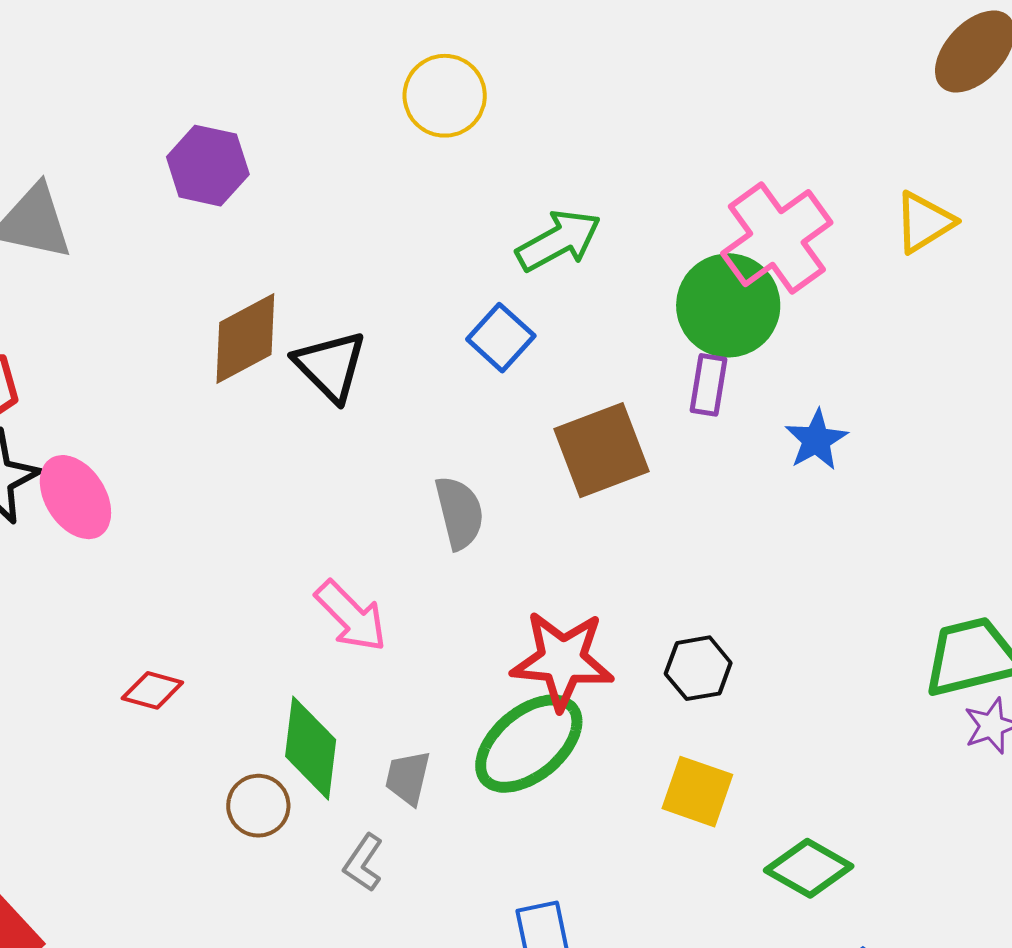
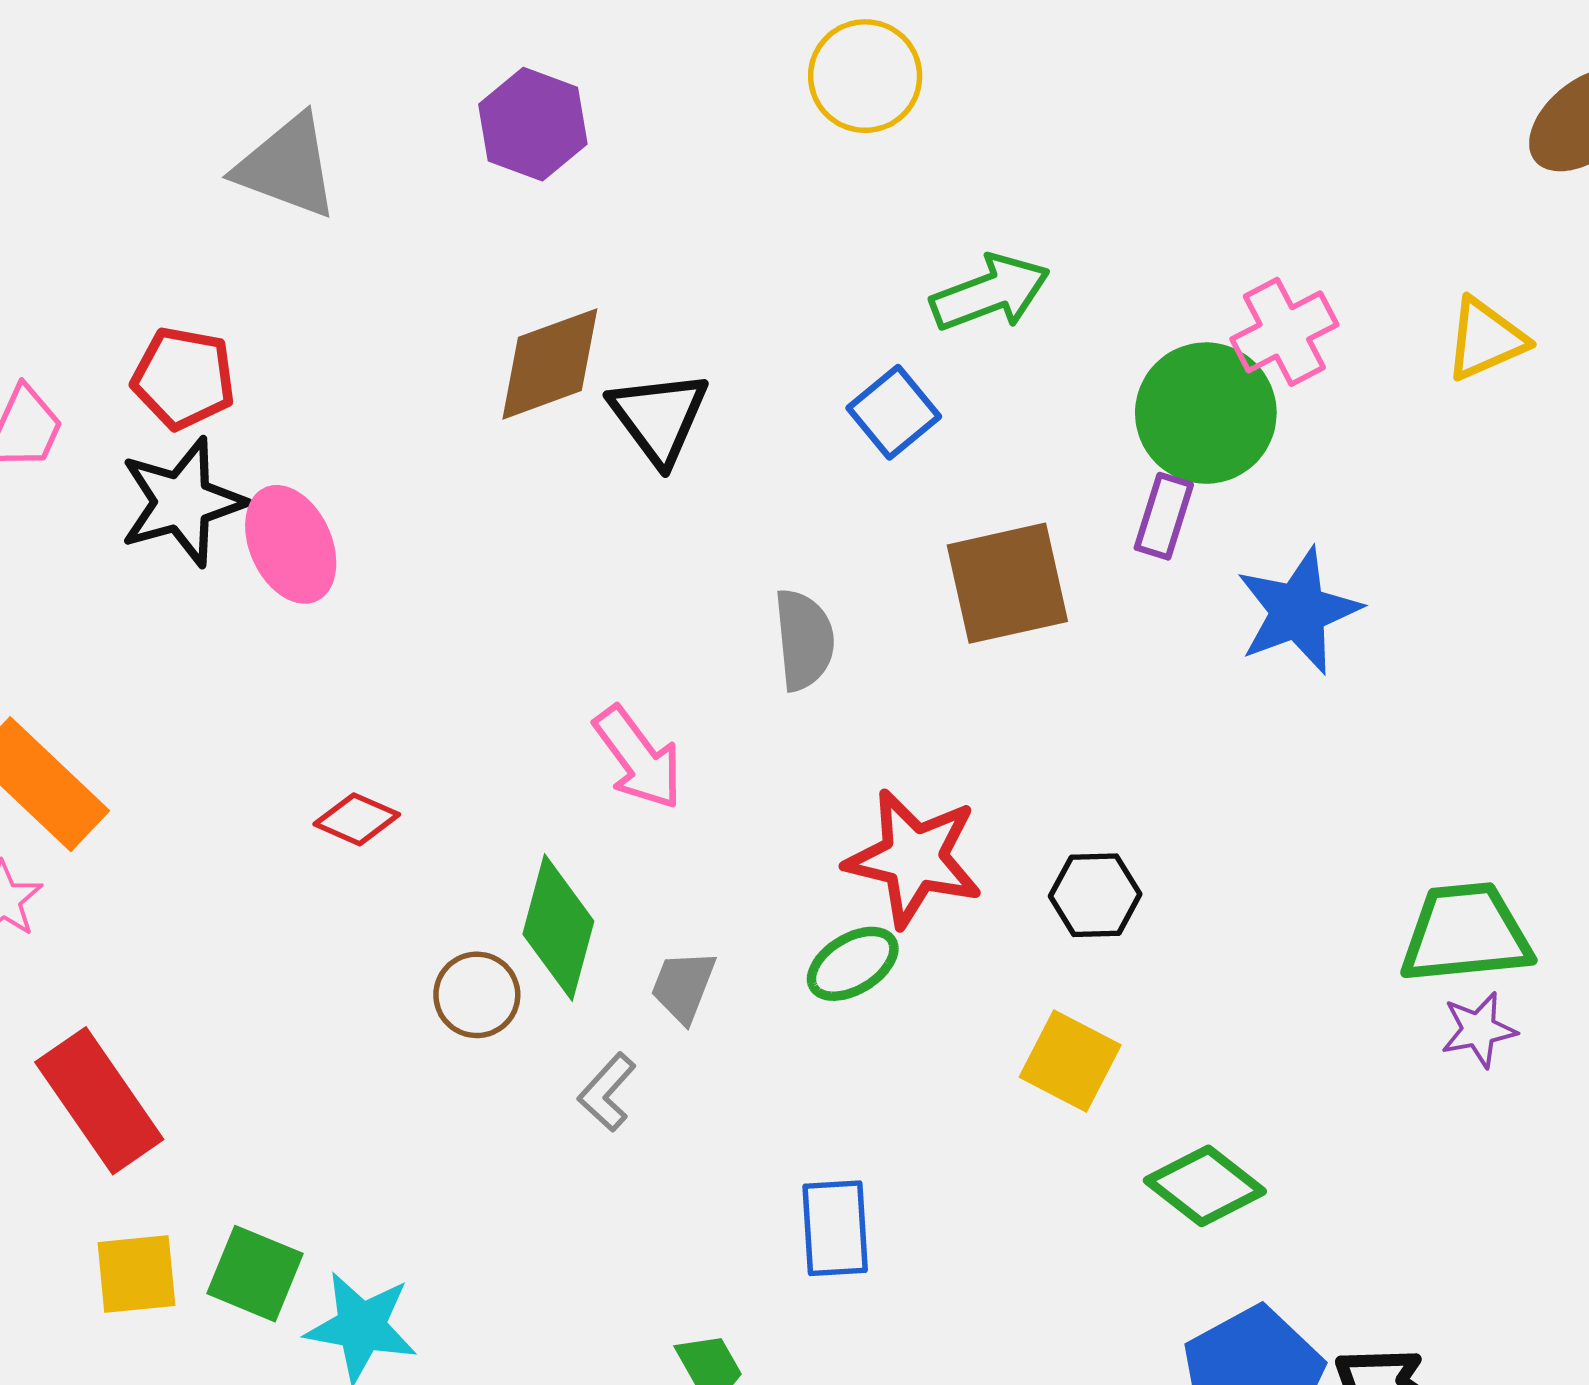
pink cross: (777, 238) -> (1284, 332), size x0.7
blue star: (816, 440) -> (1298, 611), size x1.5
green ellipse: (529, 744) -> (853, 964), size x0.6

